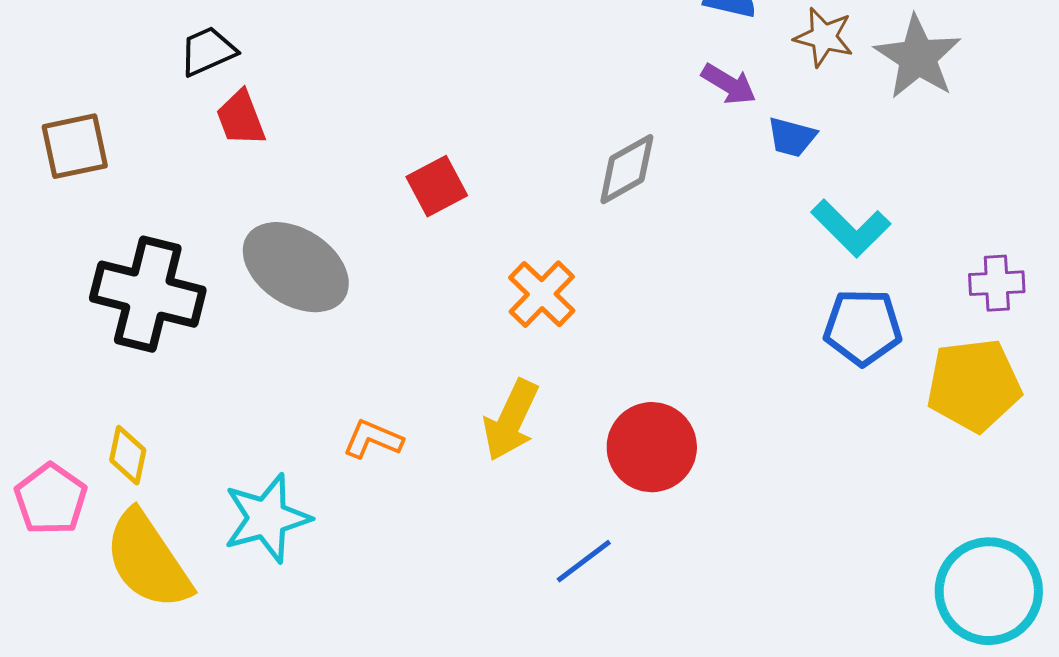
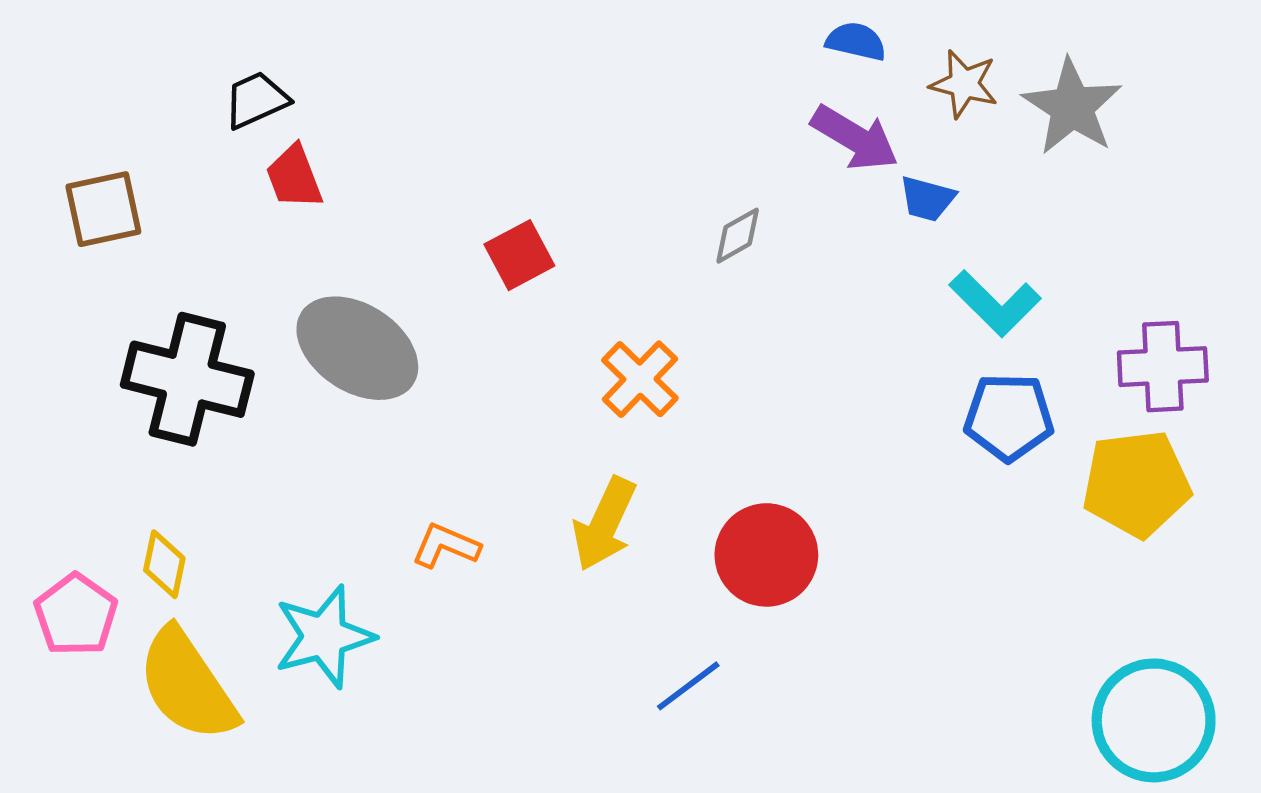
purple arrow: (729, 84) -> (855, 138), size x1.4
gray diamond: (627, 169) -> (738, 236), size x0.7
purple cross: (997, 283) -> (1163, 367), size x1.4

